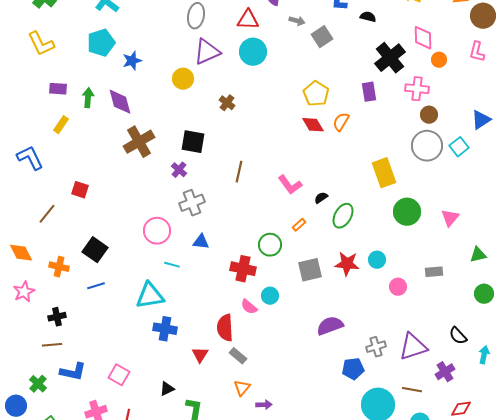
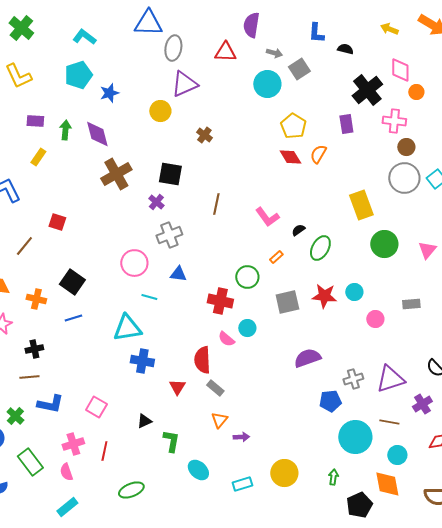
cyan circle: (253, 52) -> (267, 84), moved

